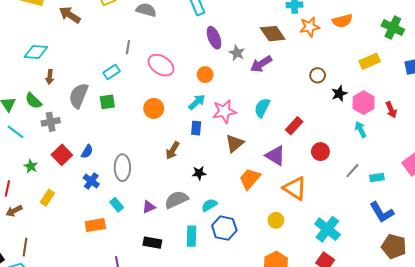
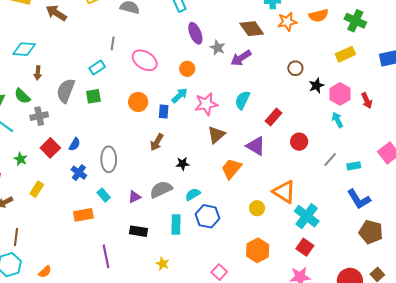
green cross: (393, 28) -> (355, 21), moved
blue rectangle: (196, 128) -> (164, 111), moved
orange triangle: (295, 188) -> (284, 192), moved

